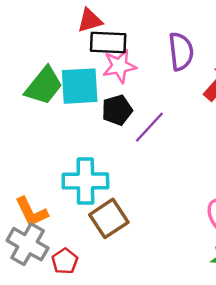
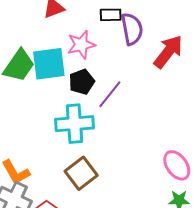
black rectangle: (108, 43) -> (111, 15), moved, size x0.7
cyan cross: (85, 181) -> (74, 124), moved

